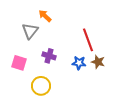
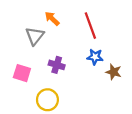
red line: (88, 40) -> (90, 26), moved
blue star: (79, 63) -> (95, 57), moved

